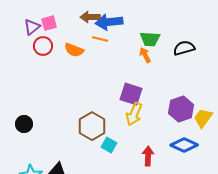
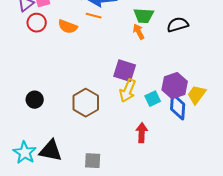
black circle: (24, 124) -> (35, 100), moved
cyan square: (109, 145) -> (153, 99), moved, turned 35
blue diamond: (184, 145) -> (178, 107), moved, turned 68

